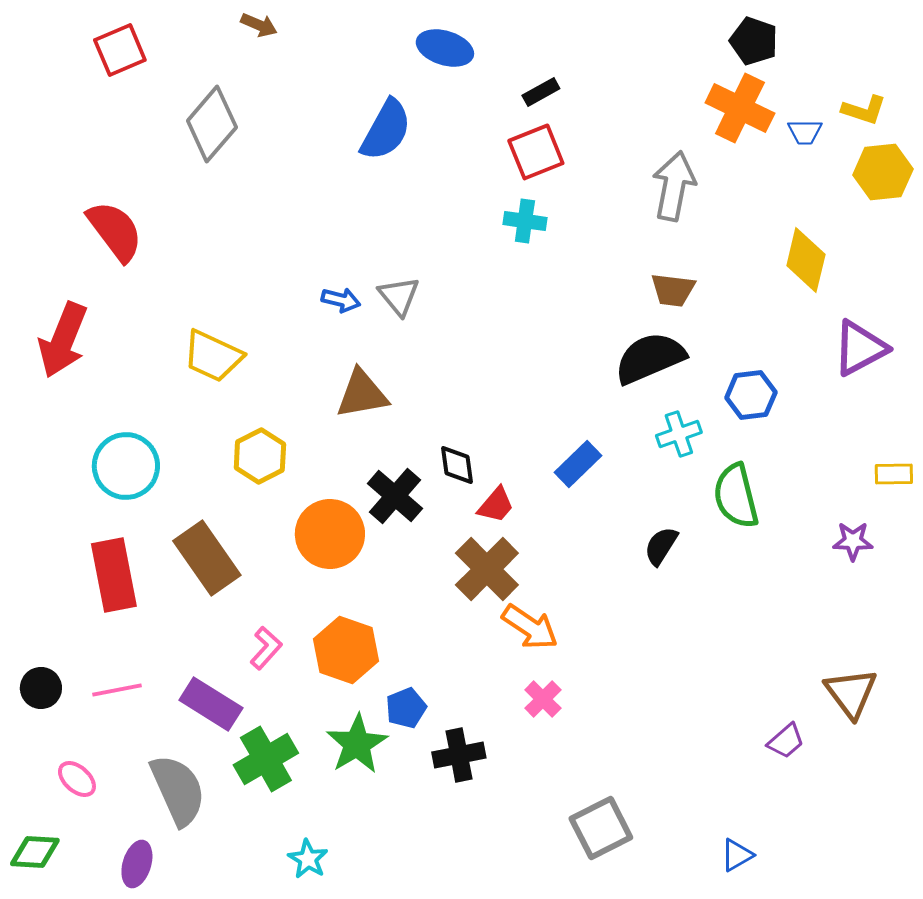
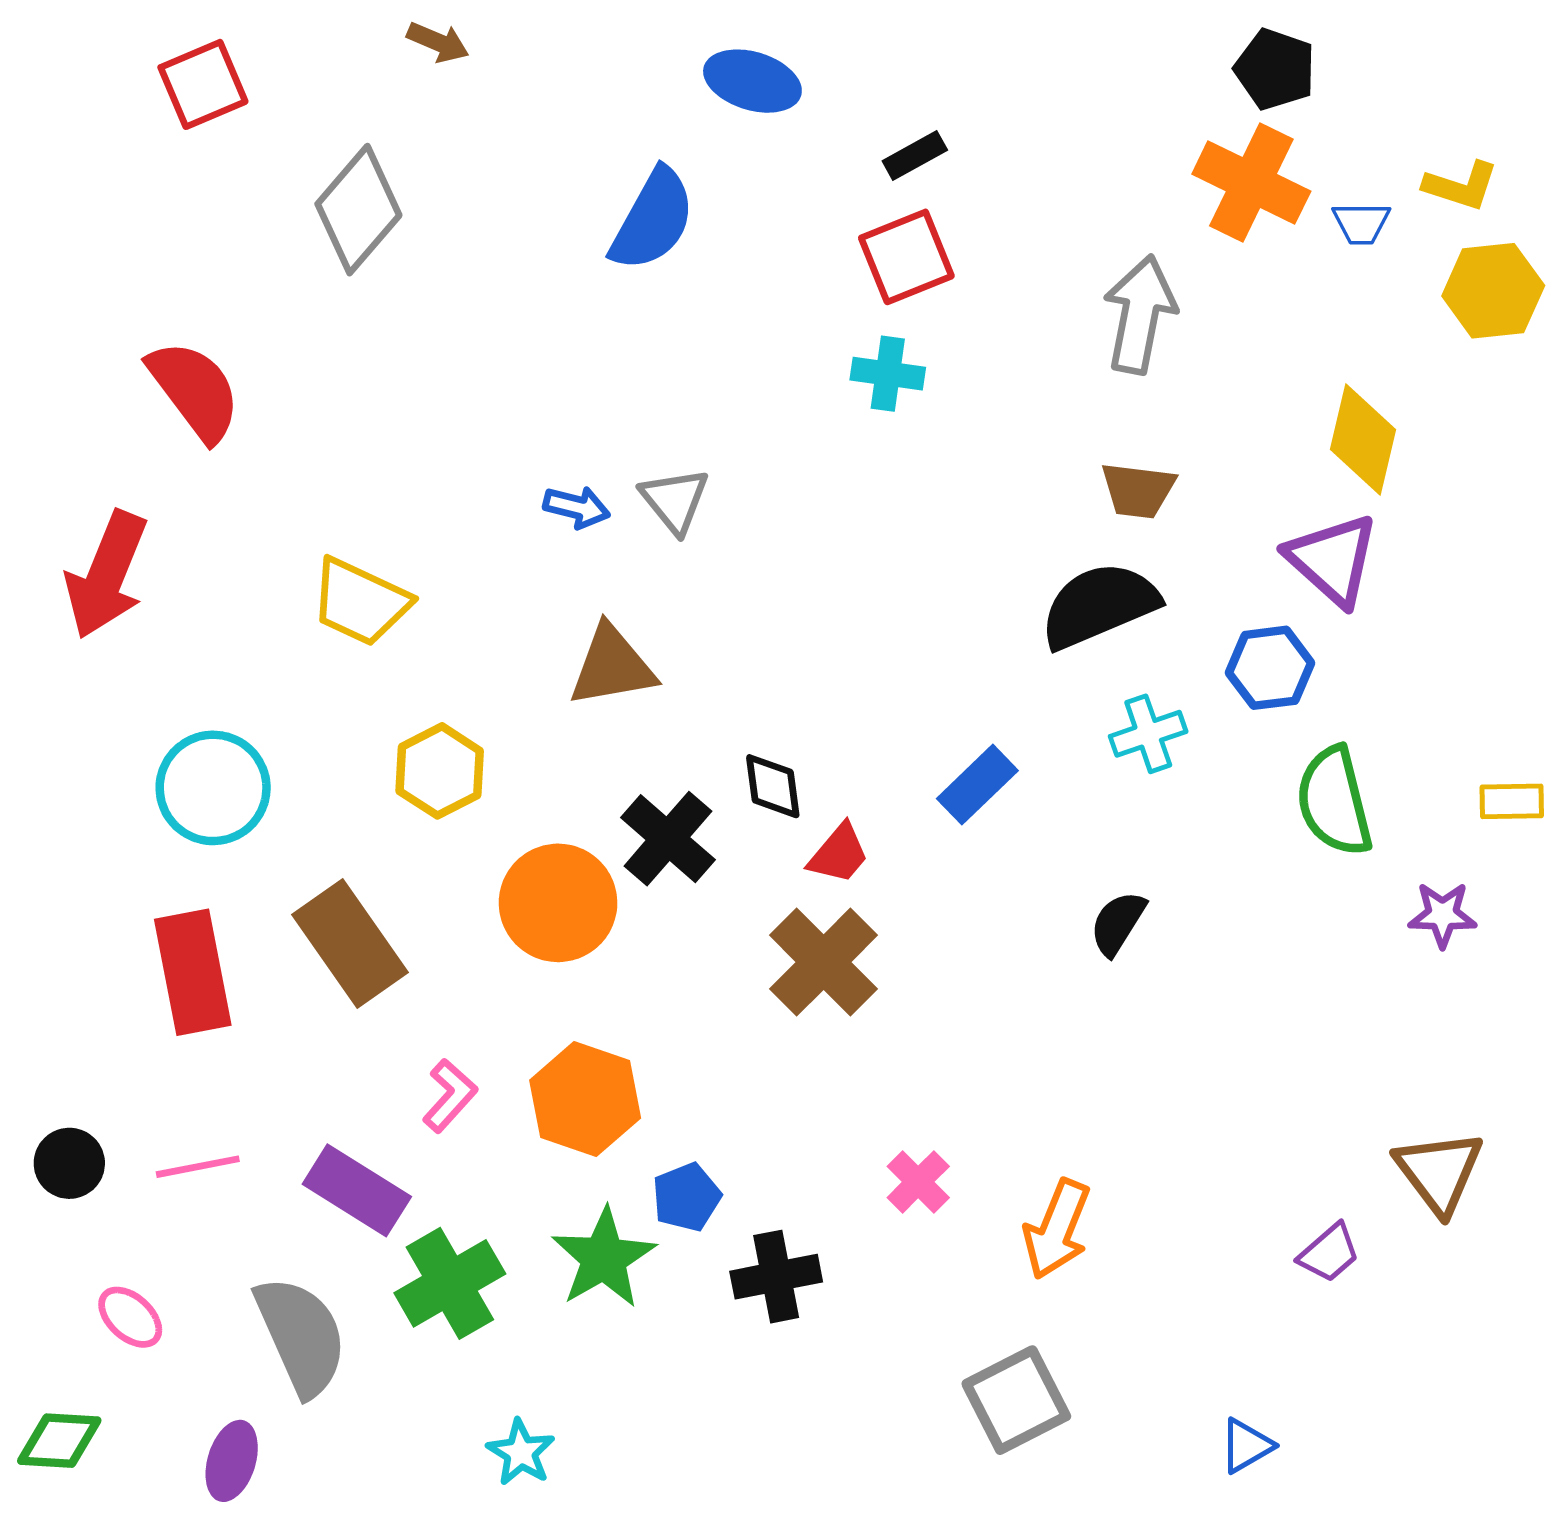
purple triangle: (860, 348) -> (1333, 560), moved, turned -50
green semicircle: (736, 496) -> (1334, 801), moved
orange arrow: (530, 627) -> (1057, 1229), moved, turned 78

